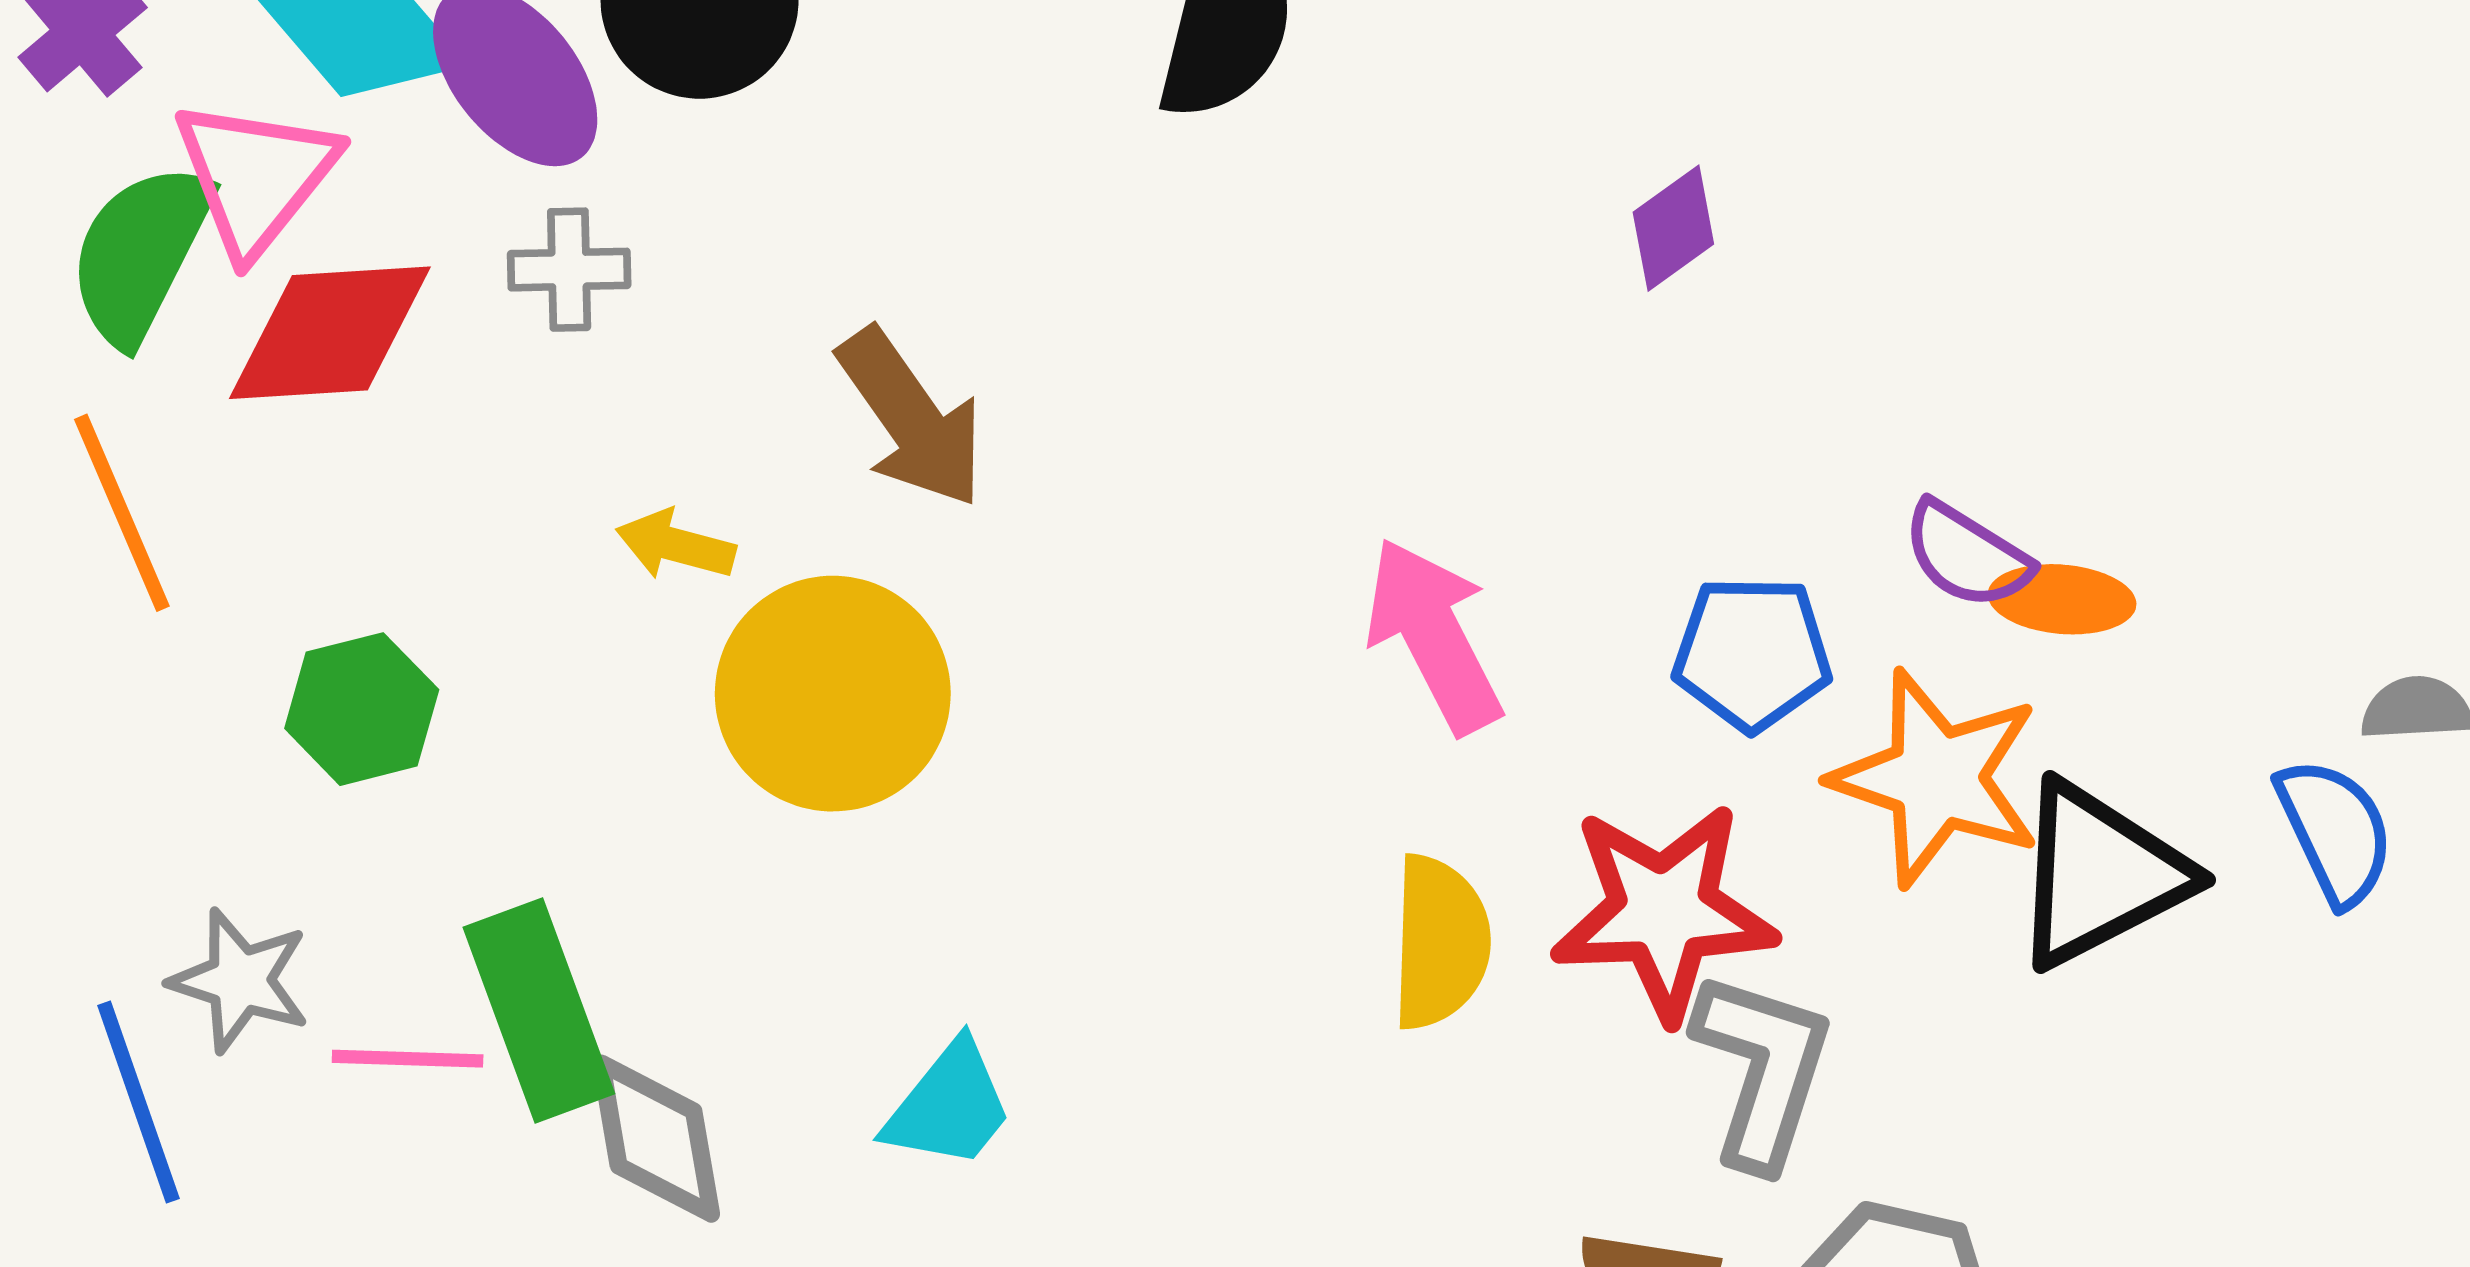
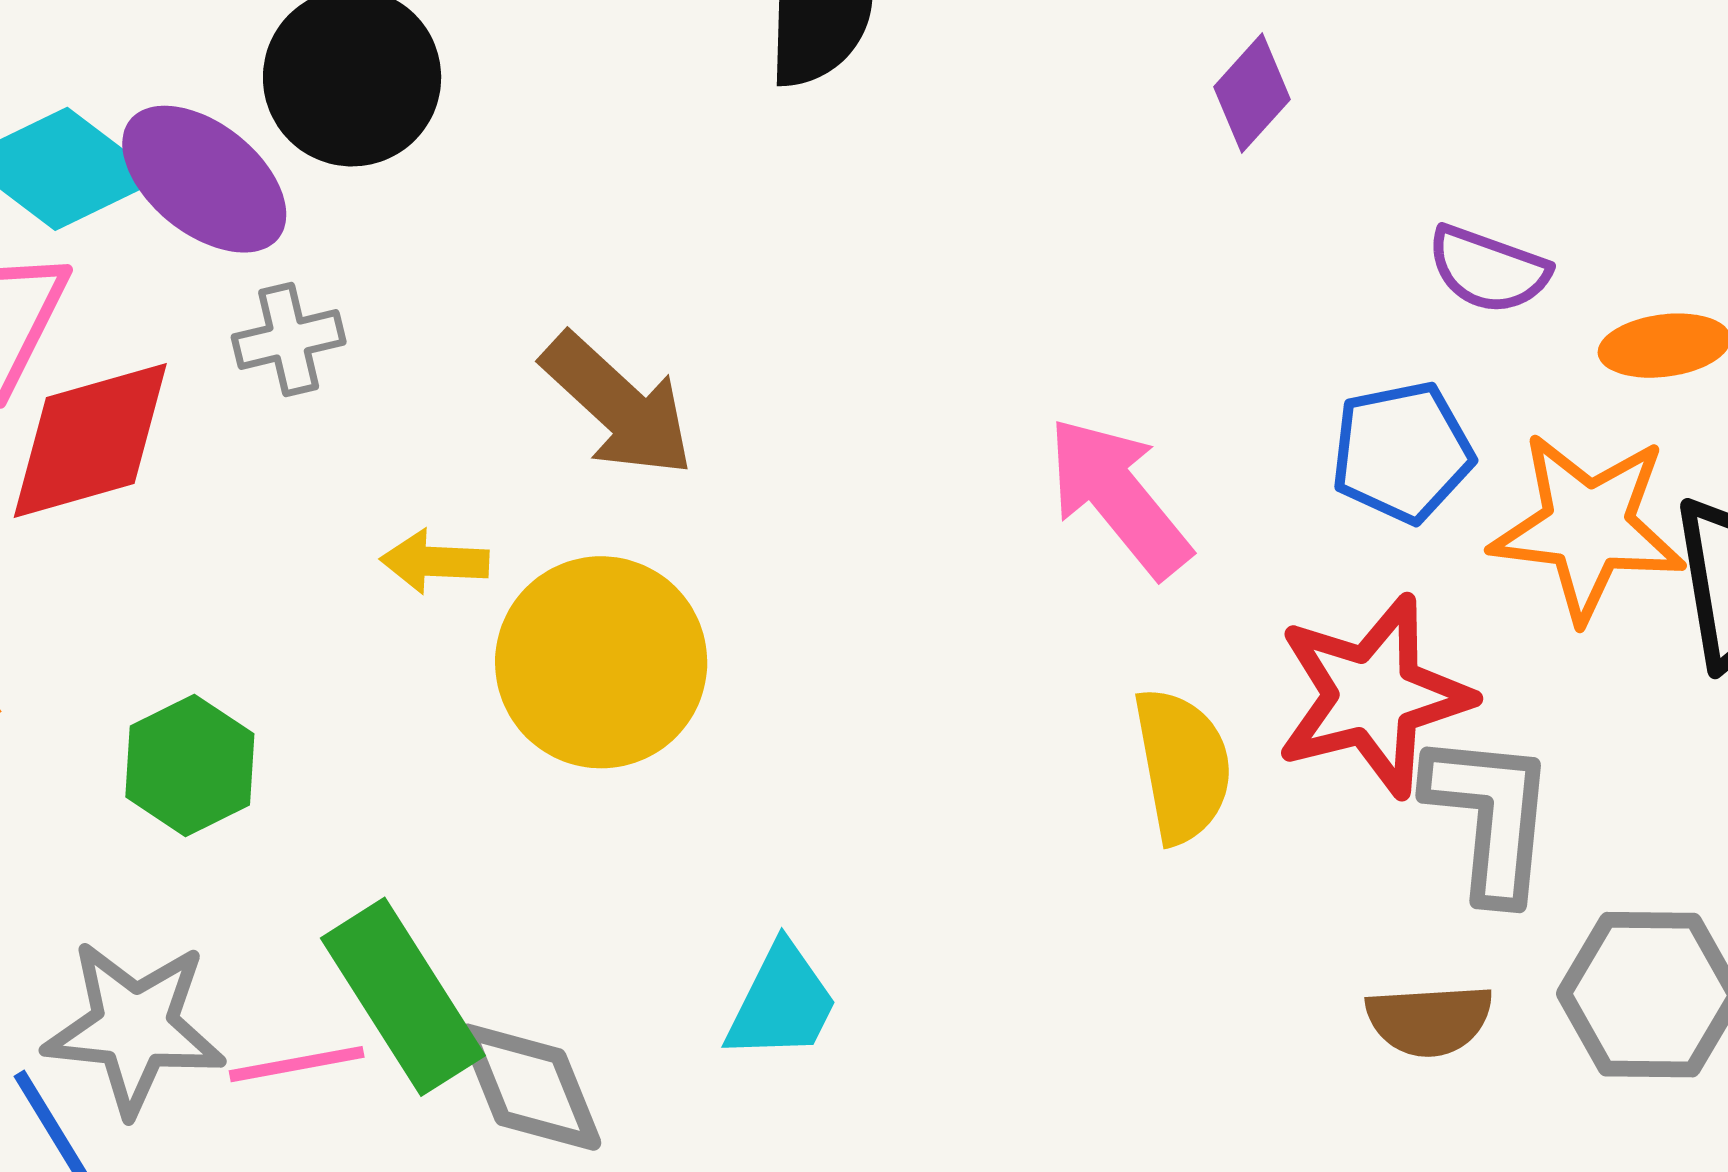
purple semicircle: (1967, 555) -> (1488, 269), moved
gray star: (240, 981) -> (134, 1027), size x1.4

